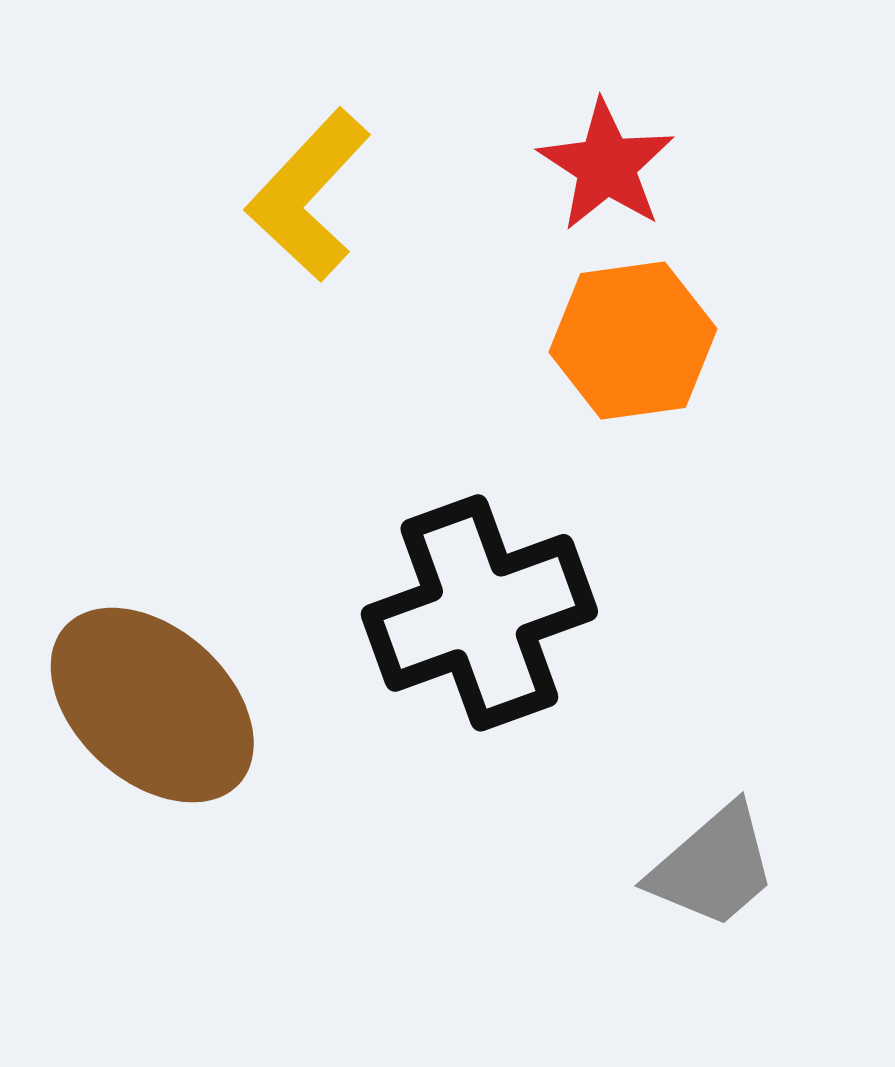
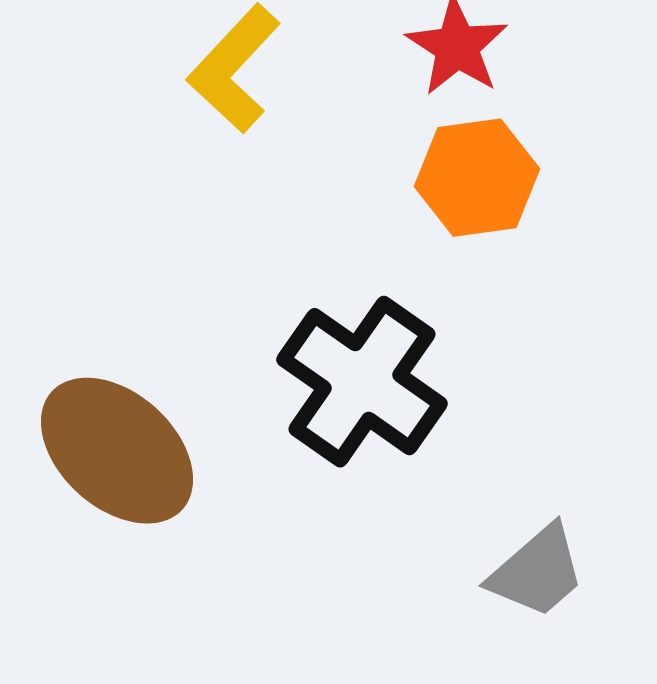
black cross: (479, 613) -> (362, 382), turned -35

